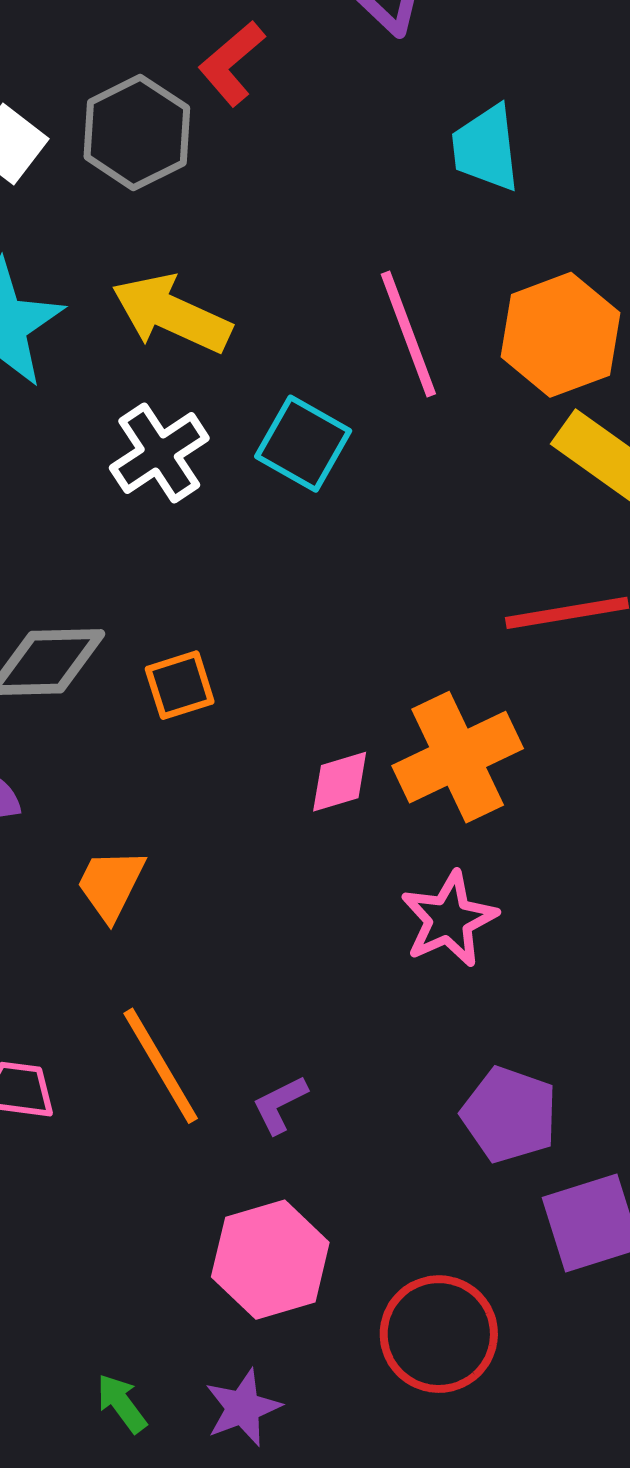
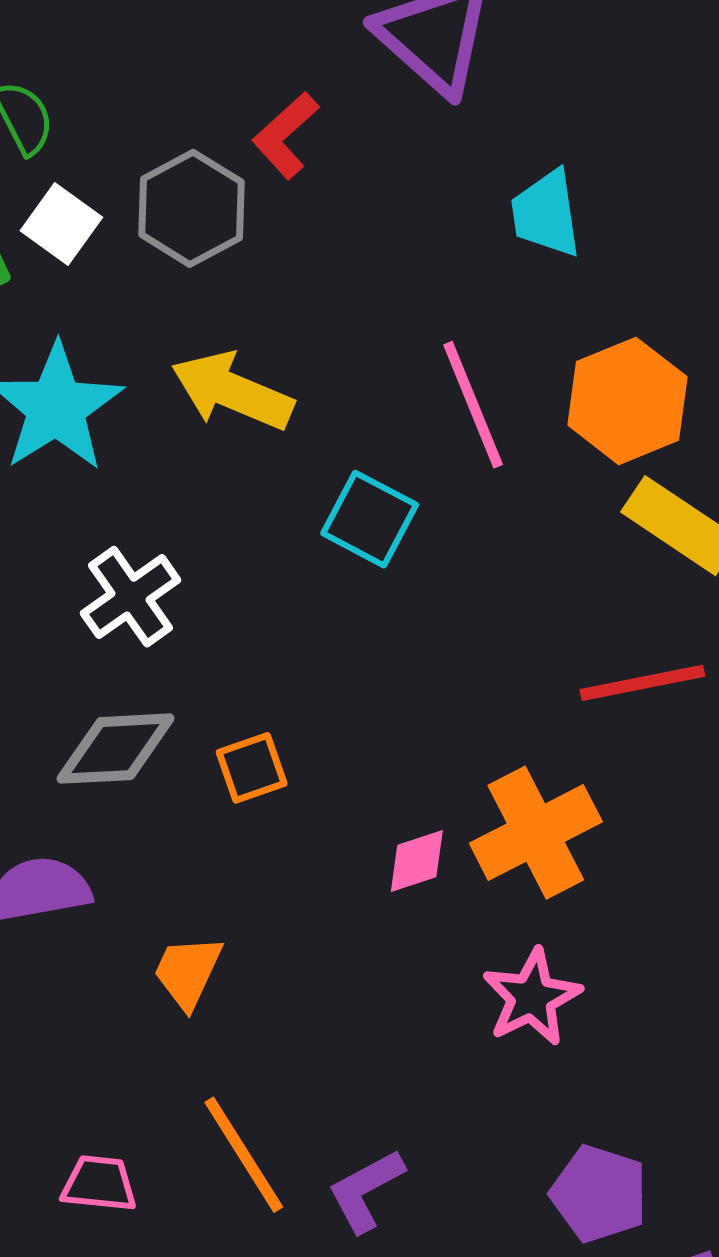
white cross: (159, 453) -> (130, 597), moved
purple L-shape: (280, 1105) -> (366, 1190), size x1.4

